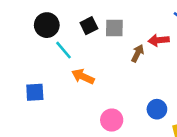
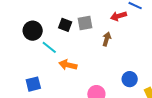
black square: (89, 26) -> (65, 25), turned -32
red arrow: (159, 40) -> (118, 16), moved

